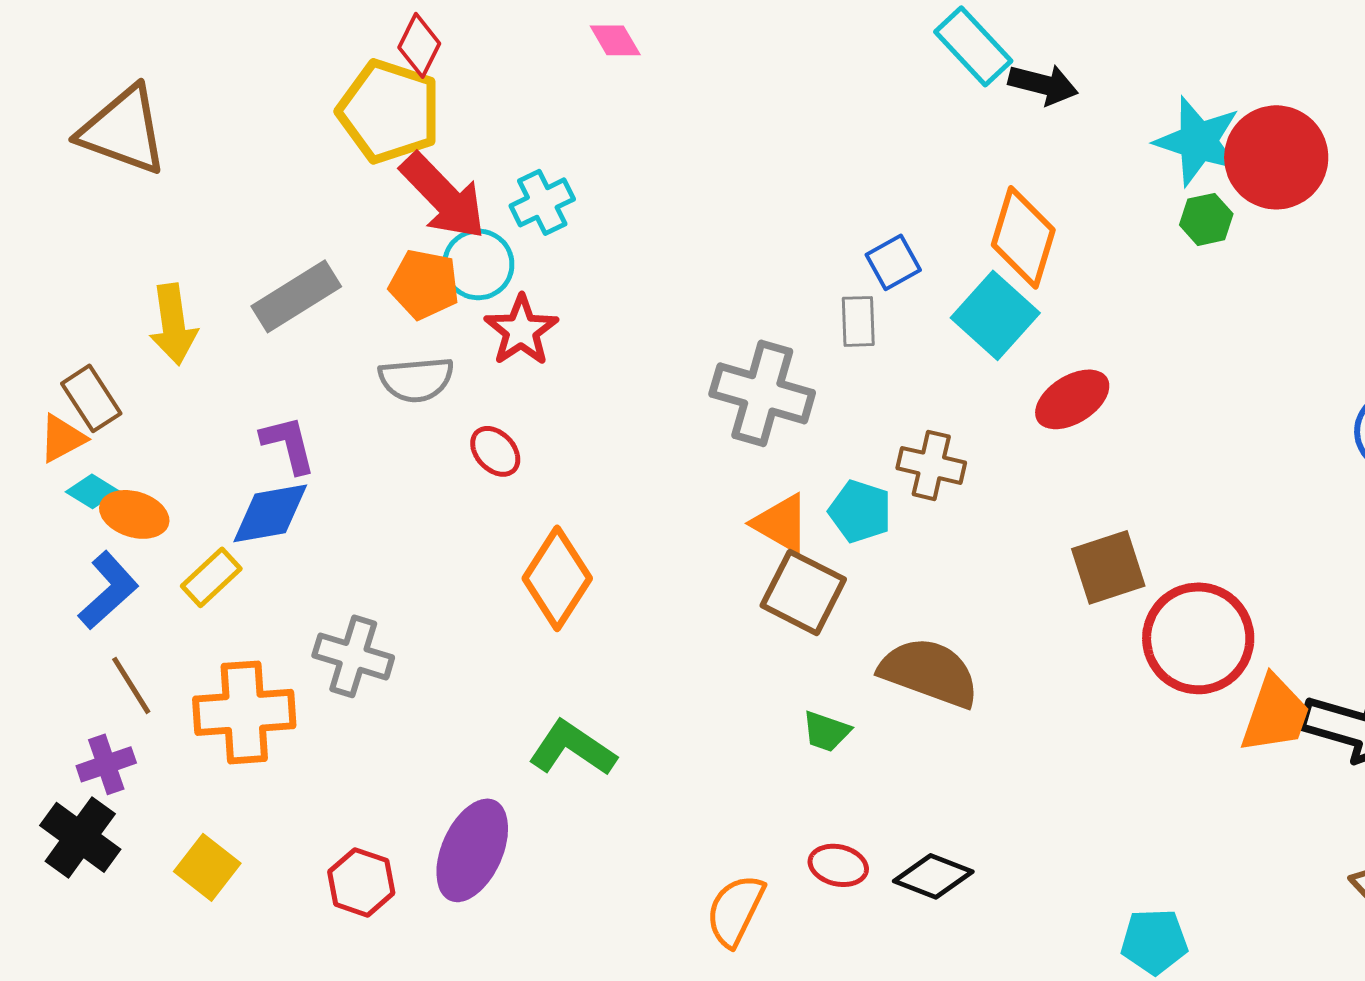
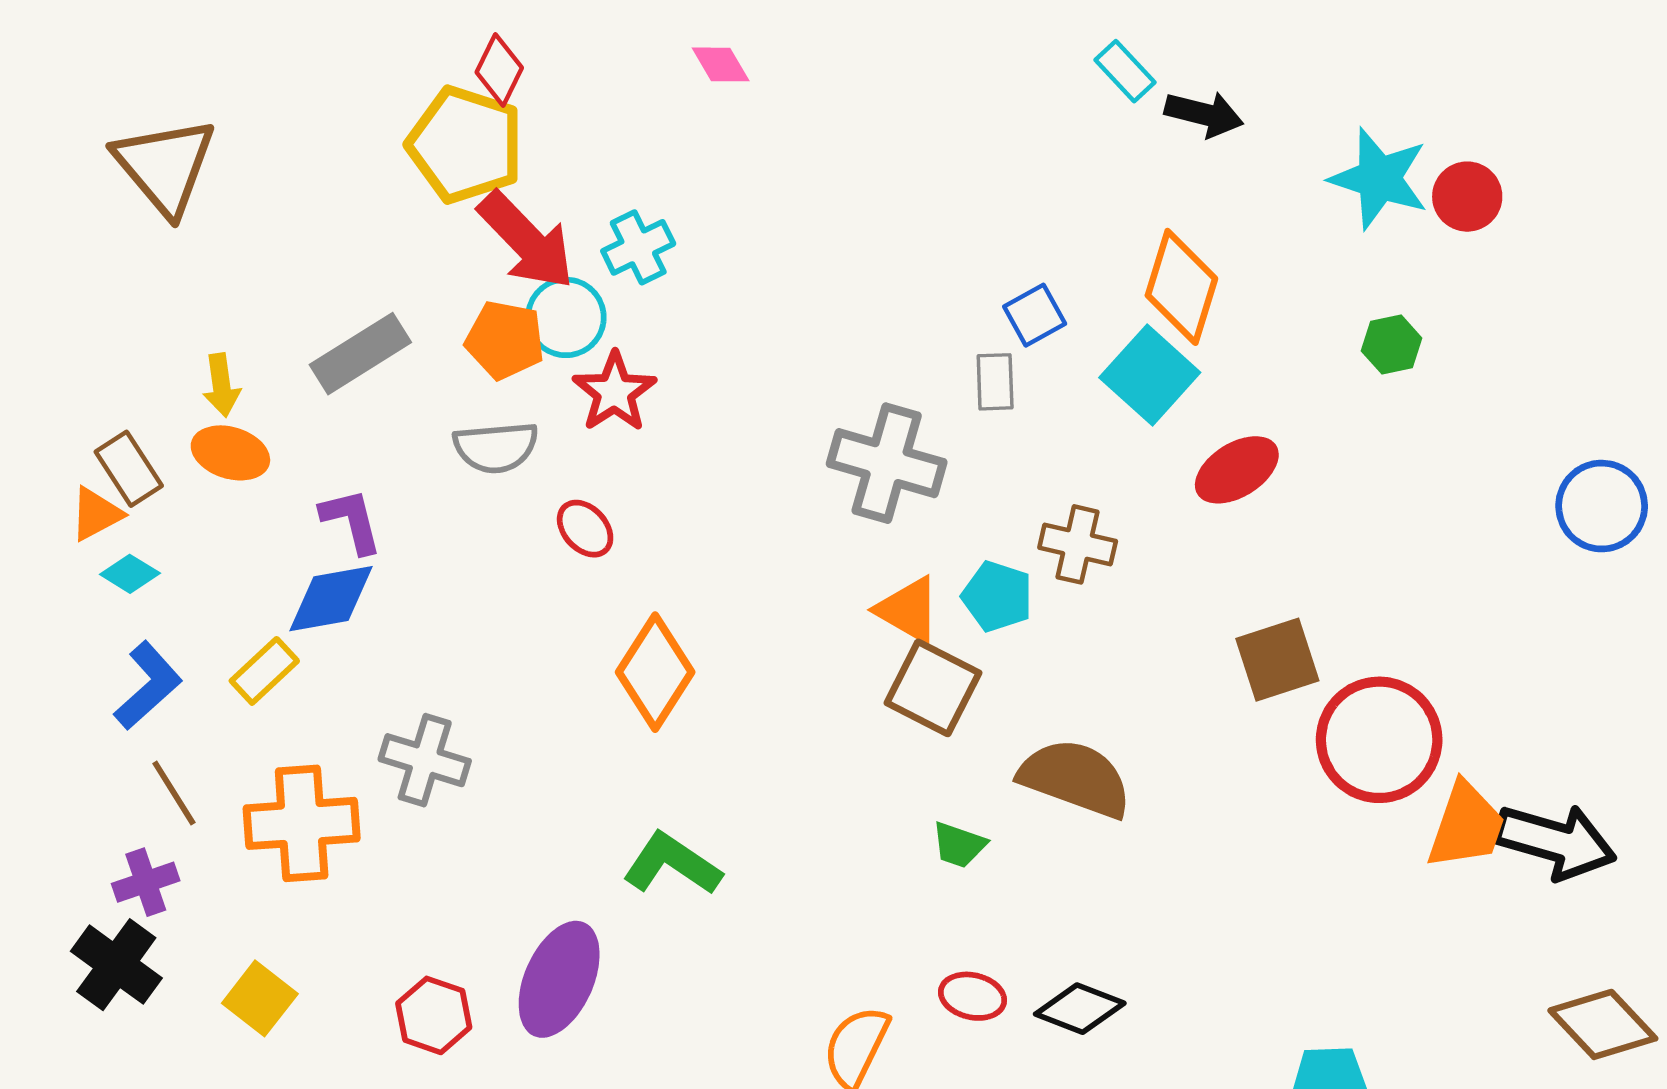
cyan rectangle: (973, 46) -> (1125, 71), size x0.7
brown triangle: (123, 130) -> (165, 166), turned 30
red circle: (1276, 157) -> (1467, 197), size x0.6
green hexagon: (1206, 219) -> (1392, 344), moved
yellow arrow: (173, 324) -> (221, 385), size x0.7
orange ellipse: (134, 514) -> (230, 453), moved

